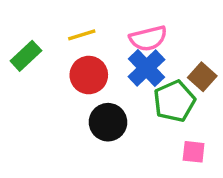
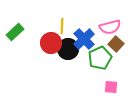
yellow line: (82, 35) -> (62, 26), moved, turned -70
pink semicircle: (148, 38) -> (110, 27), moved
black circle: (108, 122) -> (68, 49), moved

